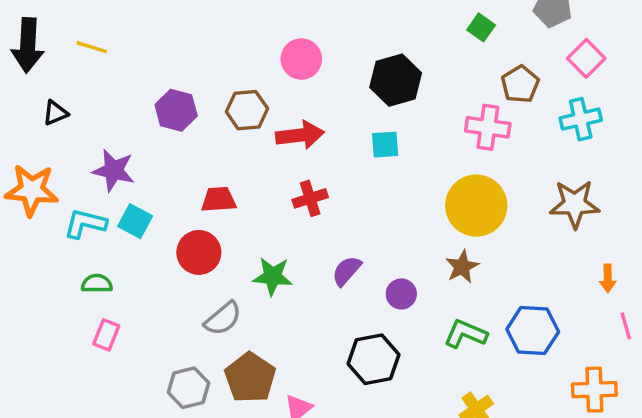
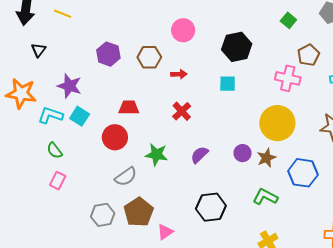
black triangle: (55, 113) -> (38, 50), turned -35
red arrow: (300, 135) -> (179, 74), size x0.6
red cross: (310, 198) -> (182, 111), turned -30
green semicircle: (97, 284) -> (54, 150), turned -132
purple circle: (401, 294) -> (243, 153), moved
blue hexagon: (533, 331) -> (303, 173), moved

